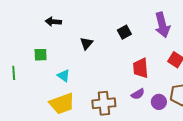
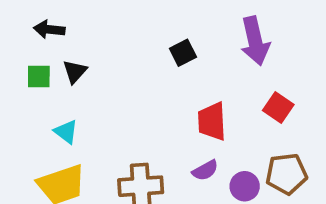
black triangle: (86, 43) -> (75, 71), moved
green square: (41, 55) -> (39, 76), moved

